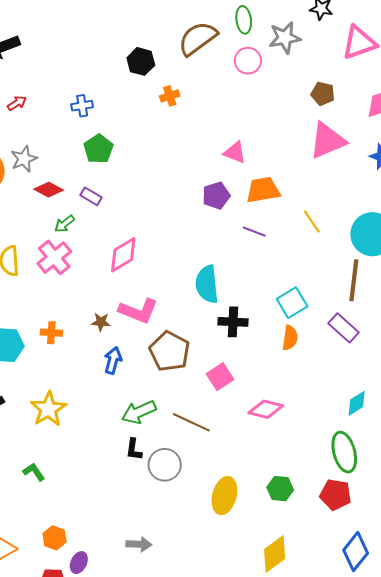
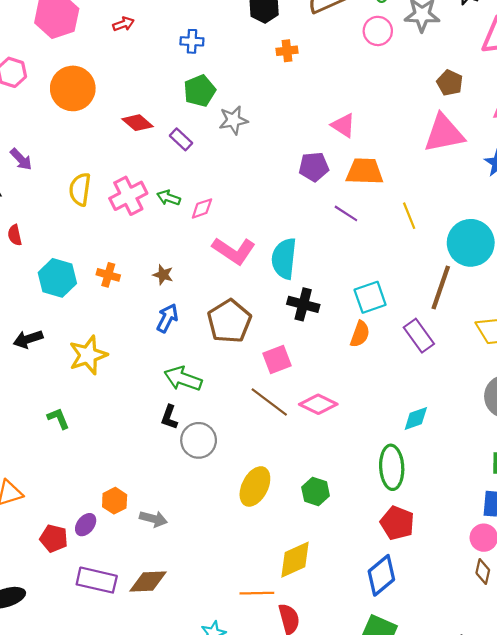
gray star: (24, 159) -> (233, 120), moved
green arrow: (64, 224) -> (169, 198), moved, turned 45
pink diamond: (123, 255) -> (202, 208), size x0.6
pink L-shape: (138, 311) -> (234, 251), moved
green arrow: (139, 412) -> (183, 379), turned 32
brown line: (191, 422) -> (269, 402), moved
red pentagon: (336, 495) -> (397, 523), moved
orange hexagon: (54, 538) -> (115, 501), moved

